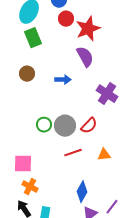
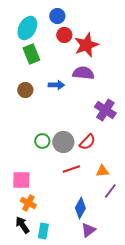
purple semicircle: (85, 57) -> (83, 73), turned -55
blue arrow: (63, 80) -> (56, 85), moved
purple line: (112, 207) -> (110, 191), moved

